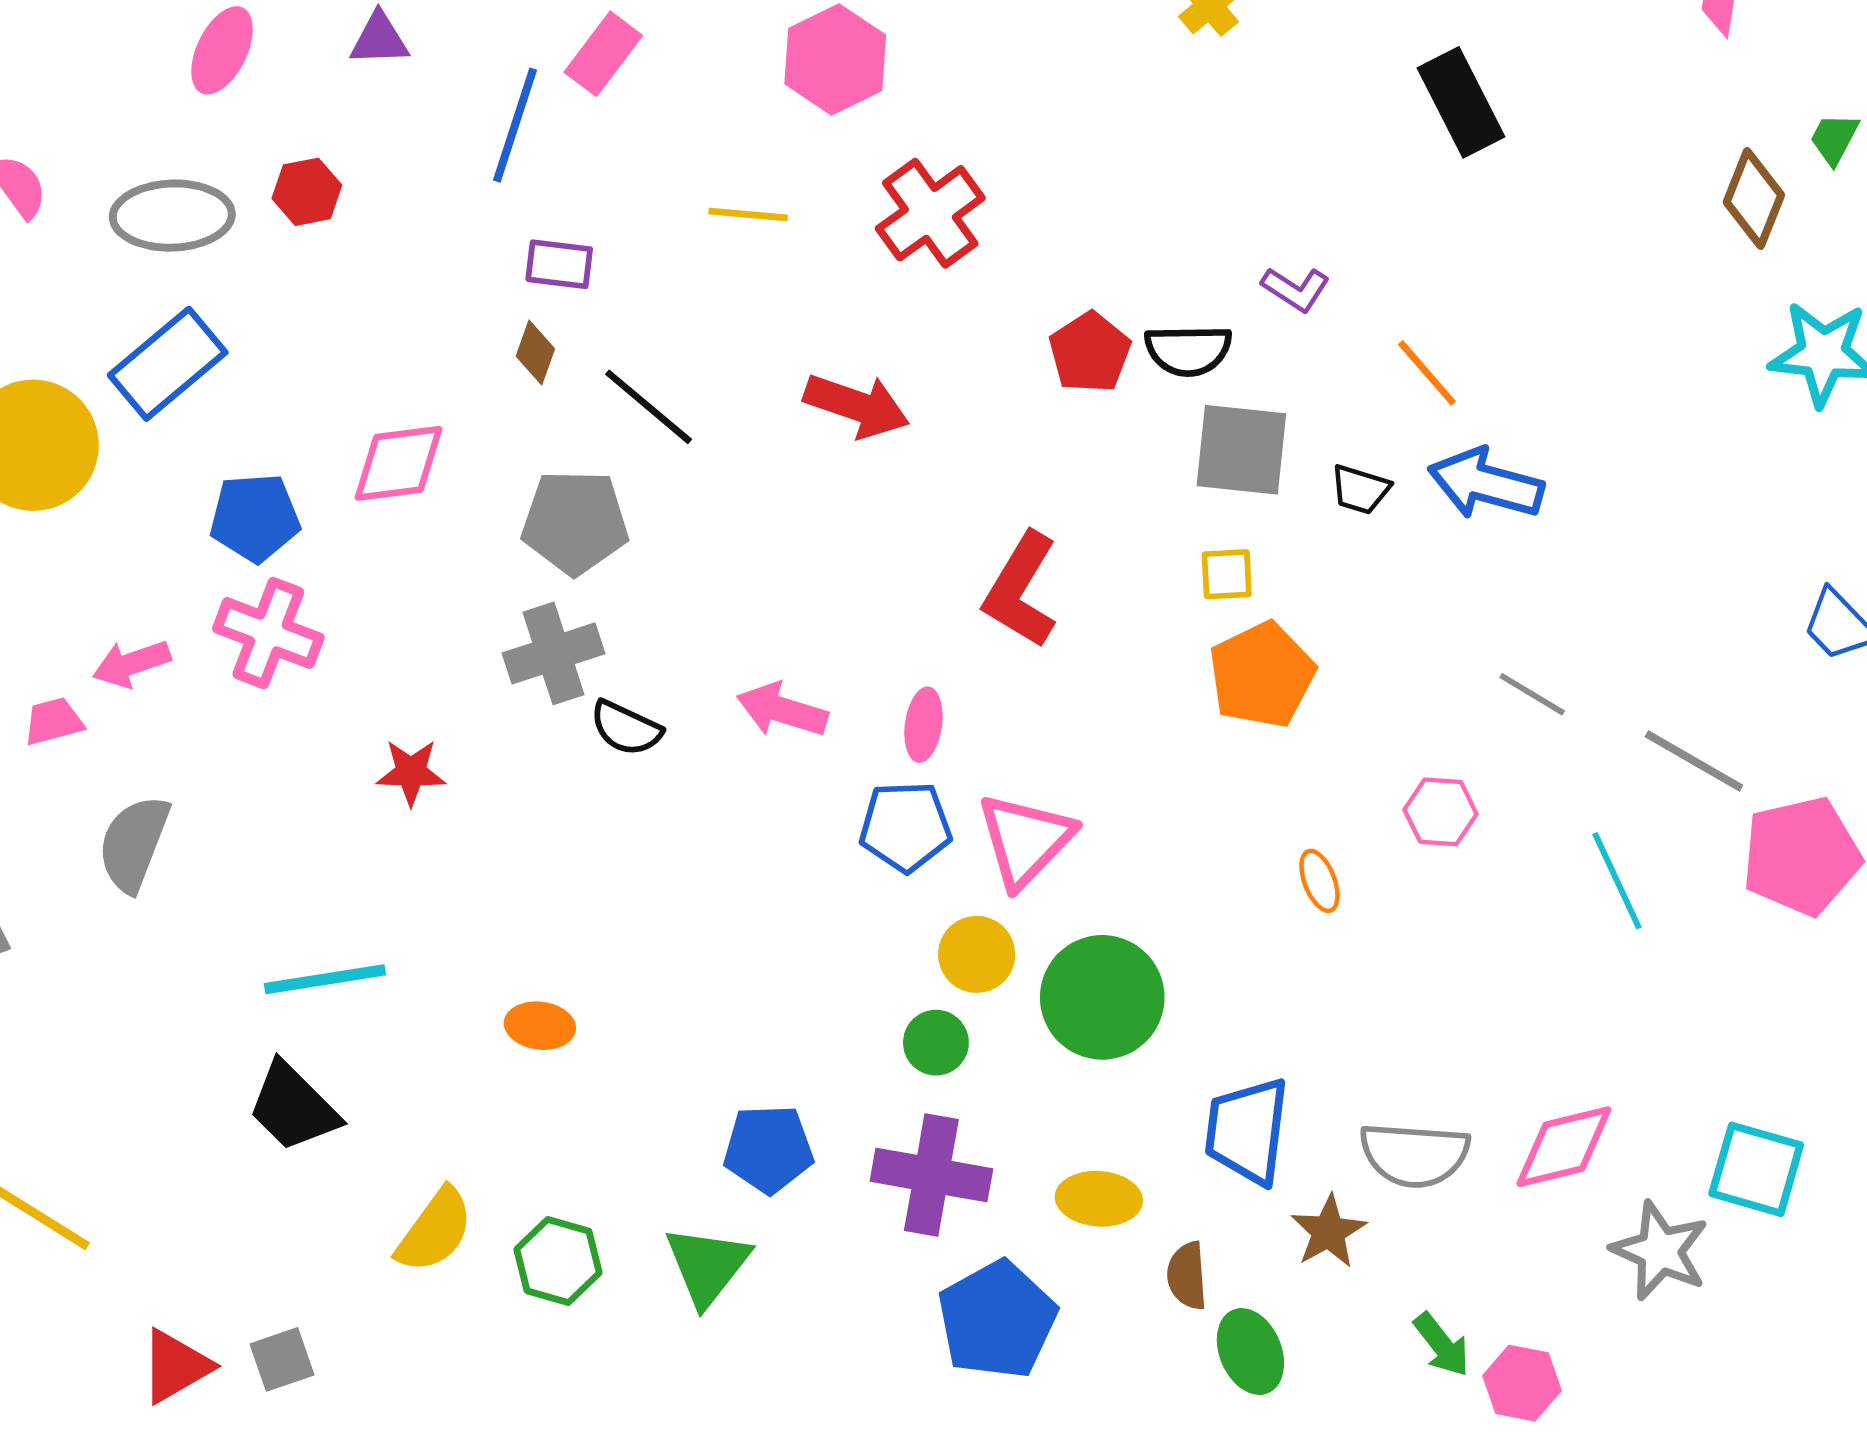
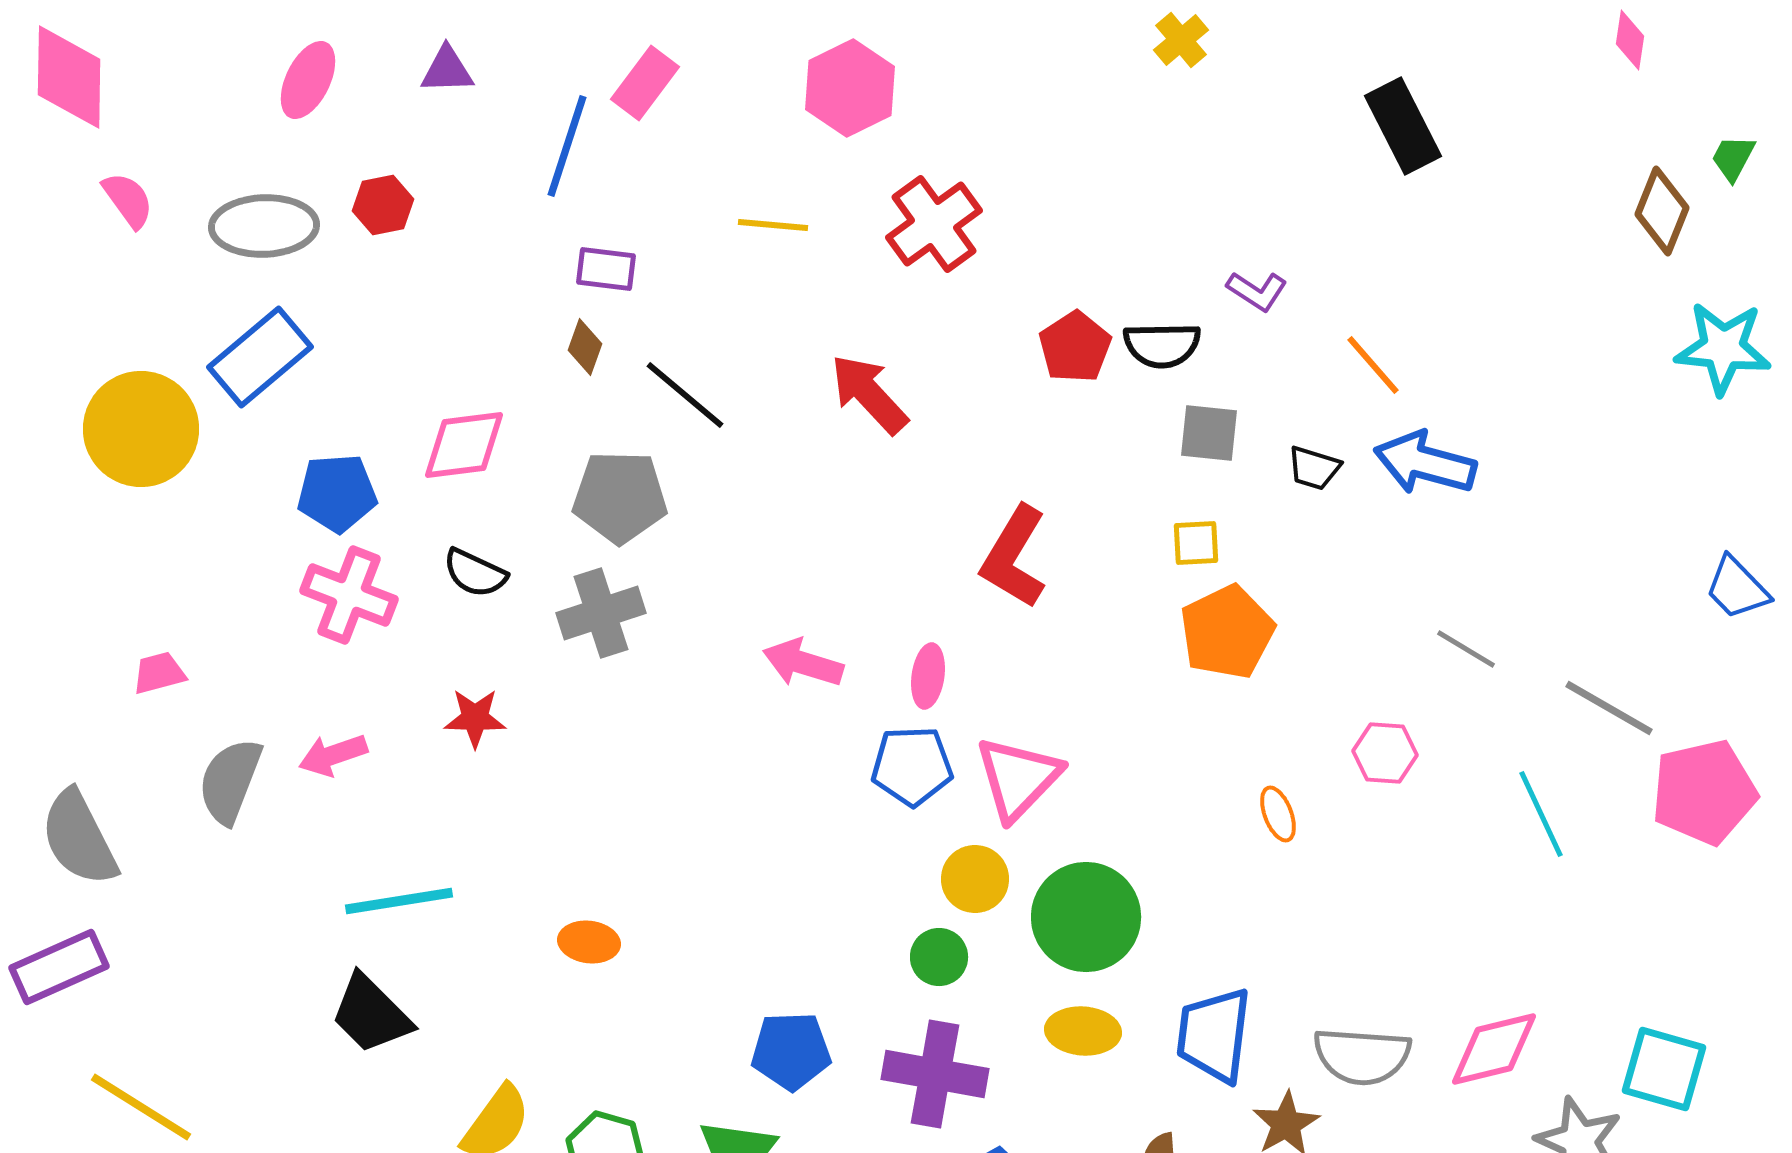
red arrow: (857, 406) -> (869, 394), turned -152
gray square: (1241, 450) -> (1209, 433), size x0.7
pink arrow: (131, 664) -> (333, 755), moved
black semicircle: (626, 728) -> (475, 573), moved
yellow ellipse: (1099, 1199) -> (1083, 1031), moved

